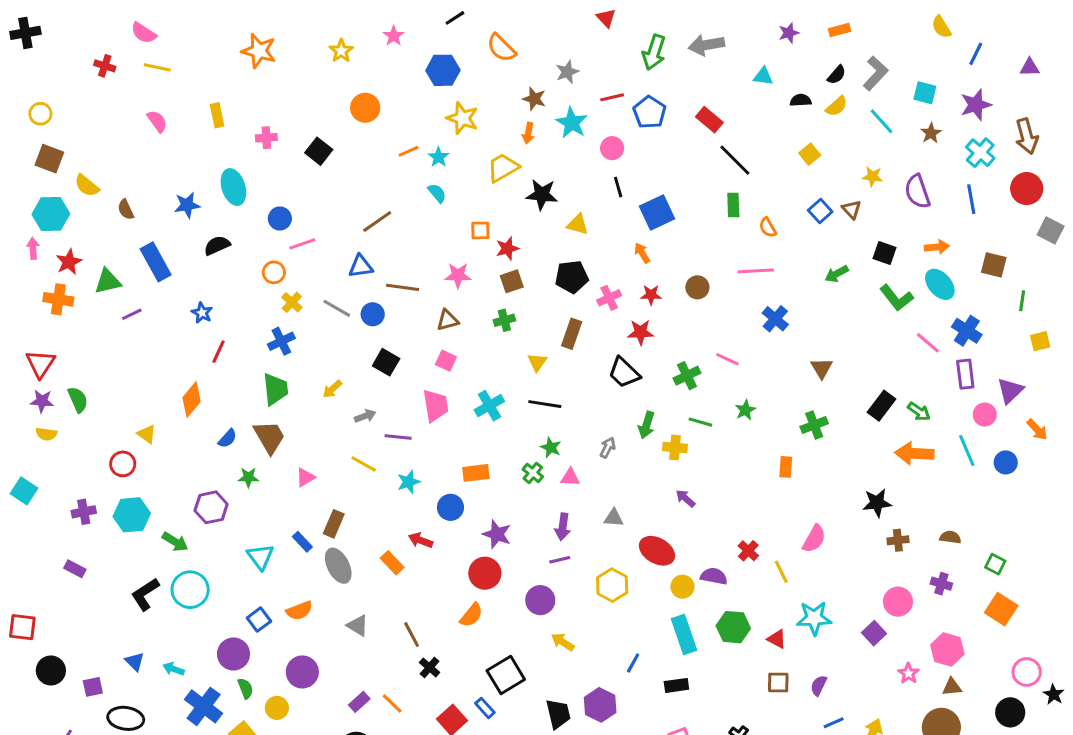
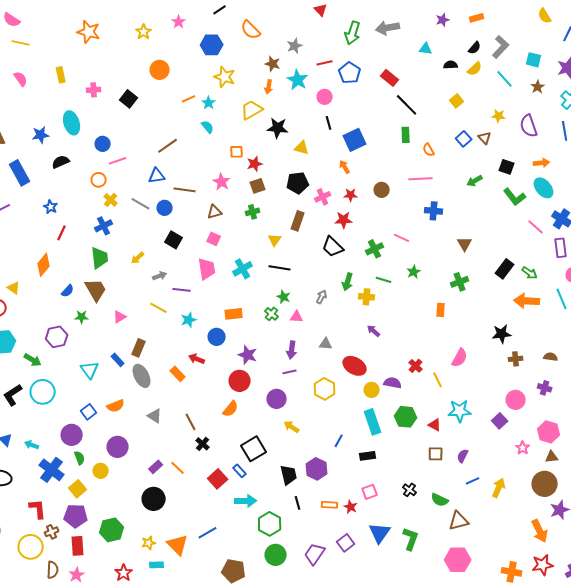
pink star: (458, 275) -> (222, 182), turned 30
blue cross: (775, 319) -> (434, 211), turned -36

